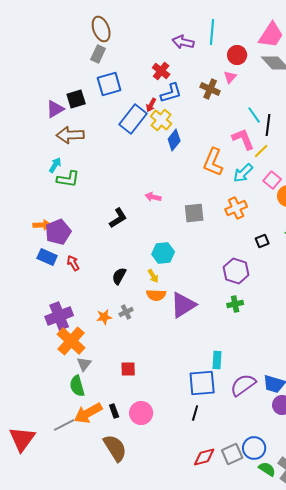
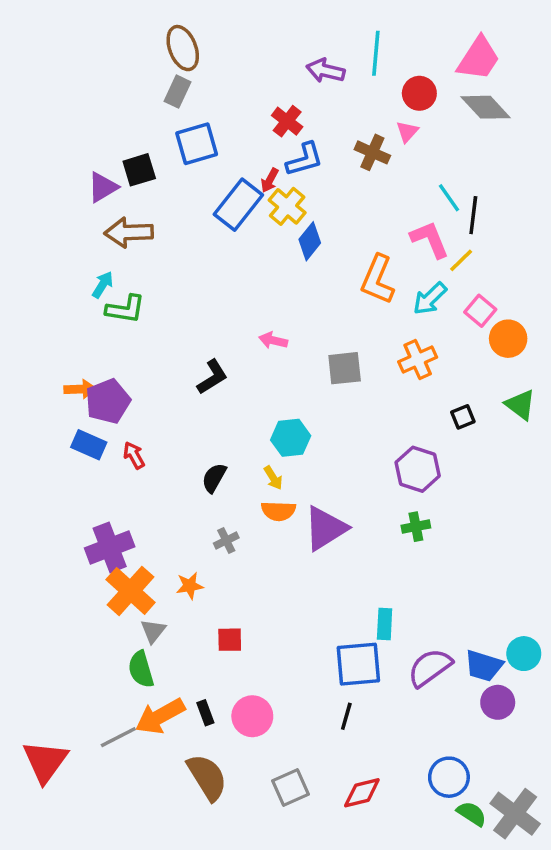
orange star: (104, 317) -> (190, 586), moved
gray square: (232, 454) -> (291, 788), moved

